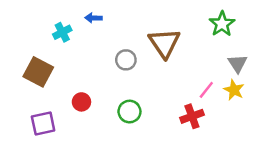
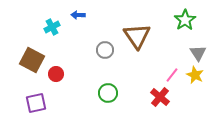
red circle: (81, 102) -> (56, 74), moved
red cross: (192, 116) -> (160, 97), turned -30

